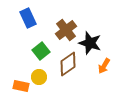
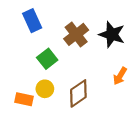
black star: (90, 43) -> (112, 34), moved
brown diamond: (68, 64) -> (78, 93), moved

